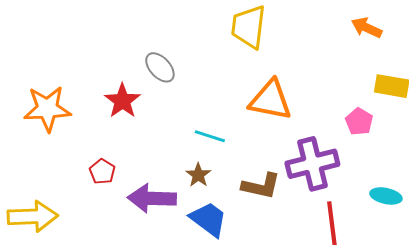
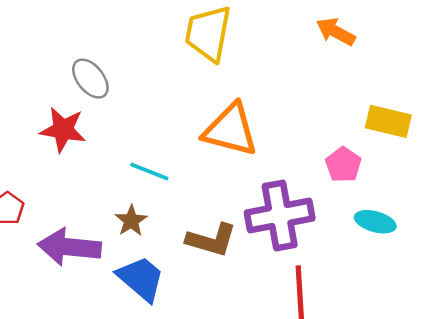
orange arrow: (367, 28) -> (336, 32), moved
red star: (122, 101) -> (63, 130), moved, turned -30
cyan ellipse: (386, 196) -> (375, 222), moved

